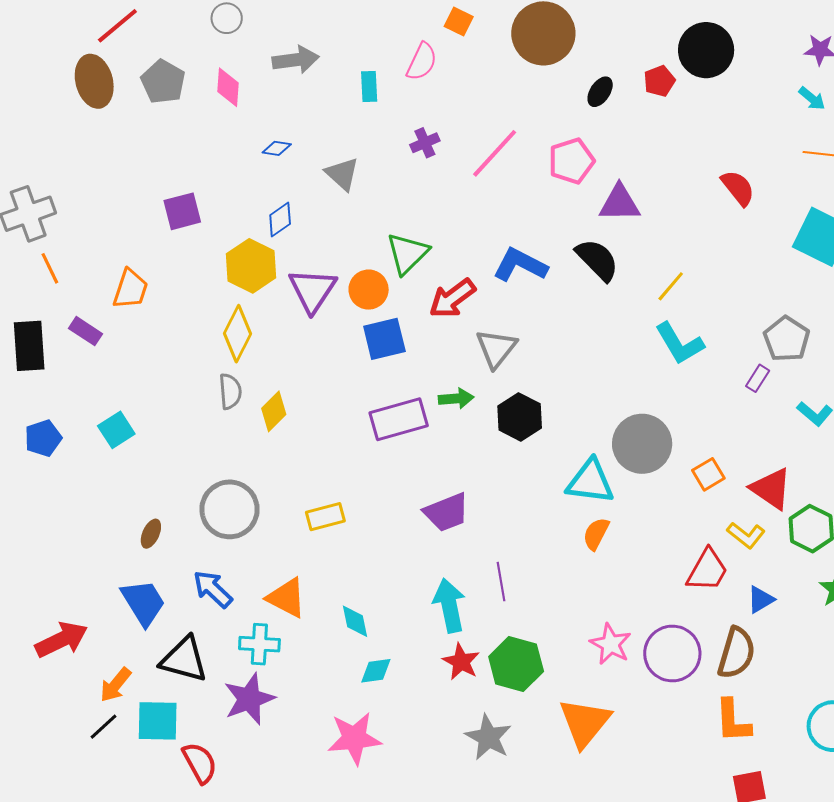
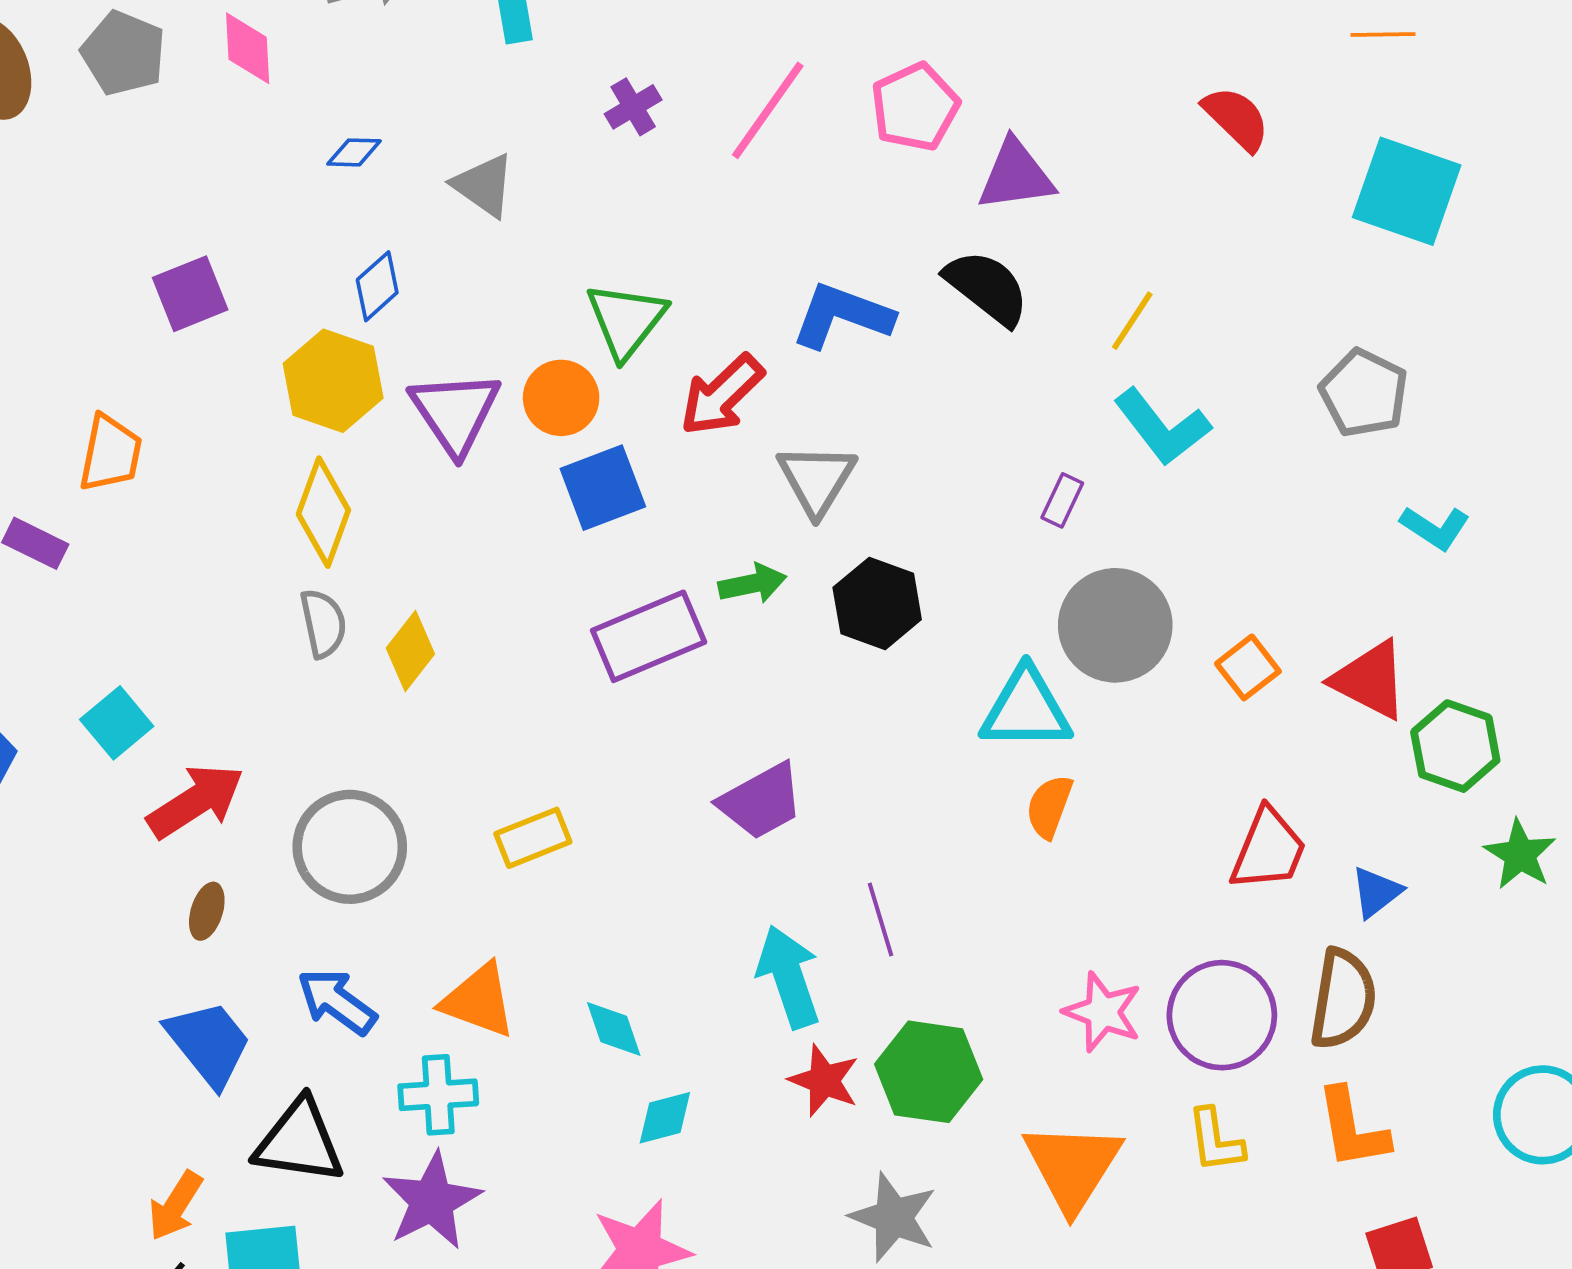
purple rectangle: (758, 378) -> (1062, 500), moved
yellow L-shape: (746, 535) -> (1215, 1140), moved, turned 51
red arrow: (62, 640) -> (196, 801), moved

